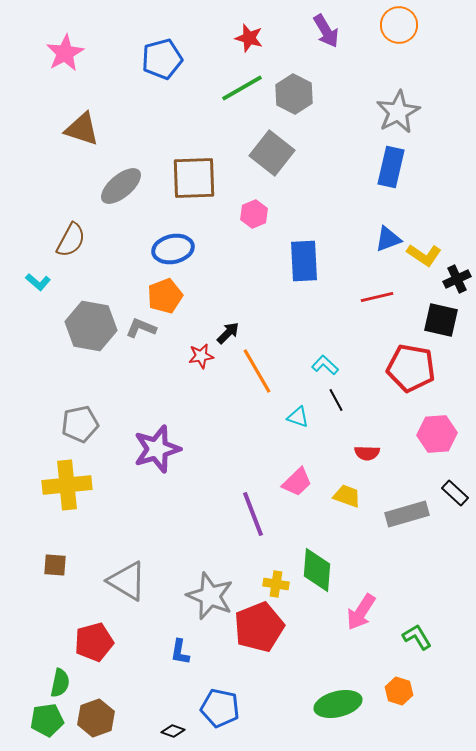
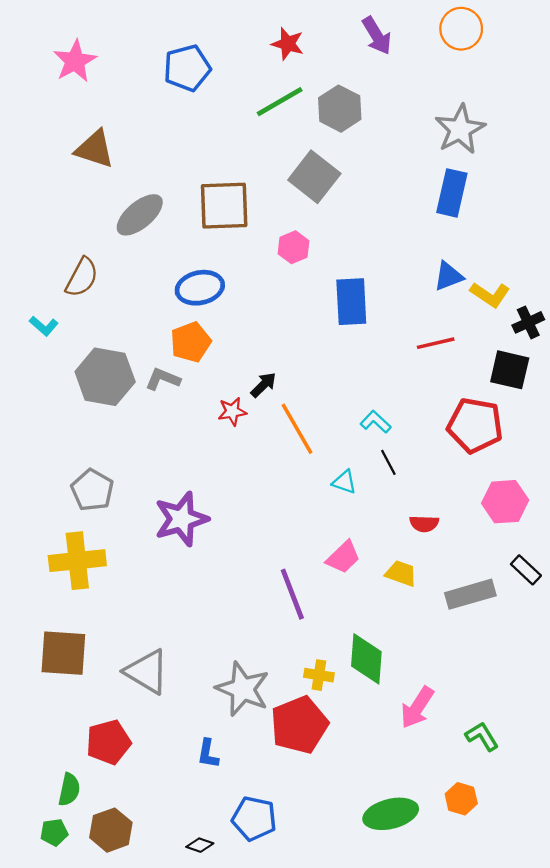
gray pentagon: (80, 424) -> (92, 490), turned -30
brown square: (55, 565) -> (63, 653), size x1.8
green pentagon: (47, 720) -> (54, 832), size x0.7

